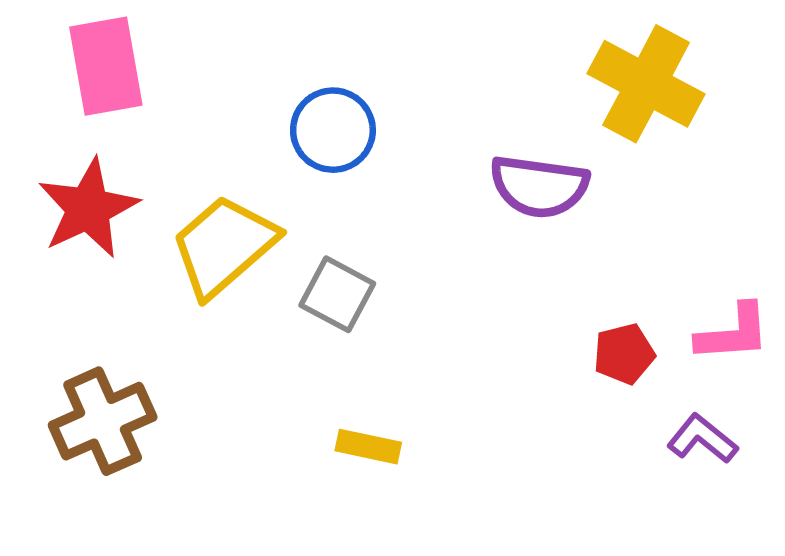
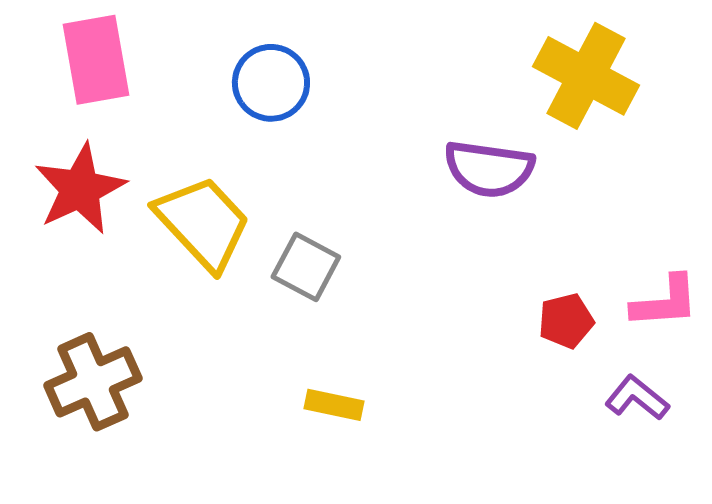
blue circle: (333, 130) -> (271, 83), moved
yellow trapezoid: (224, 246) -> (203, 223), turned 88

